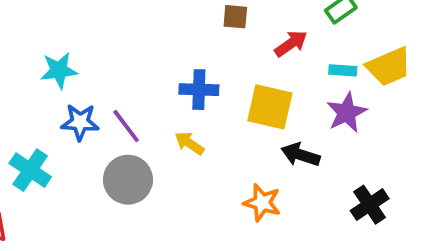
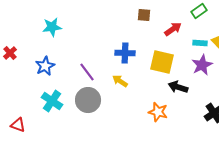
cyan star: (59, 70) -> (52, 27), moved
blue star: (80, 122) -> (45, 66), moved, turned -30
cyan cross: (30, 170) -> (52, 101), moved

